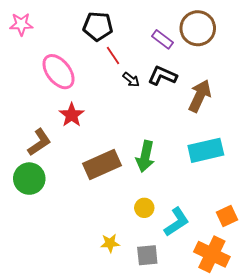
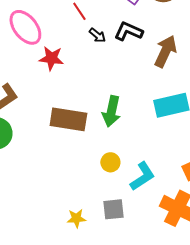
red star: (72, 115) -> (51, 58), moved, turned -30
brown rectangle: (102, 164) -> (68, 119), turned 33
yellow star: (110, 243) -> (76, 218), moved

